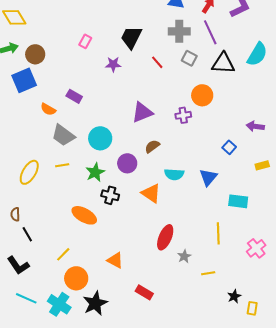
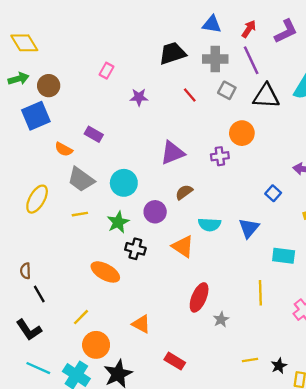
black trapezoid: (131, 37) -> (172, 53), moved, turned 45
yellow ellipse: (29, 172) -> (37, 199), moved
yellow line: (208, 273) -> (250, 360), moved

